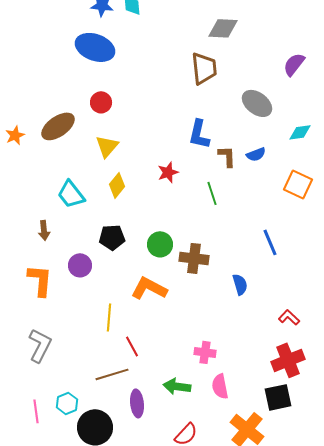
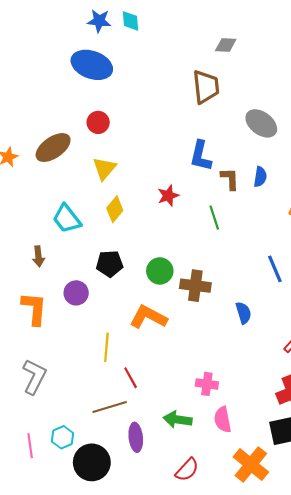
gray diamond: (223, 28) -> (226, 45), size x0.7
blue semicircle: (256, 154) -> (260, 177), turned -60

